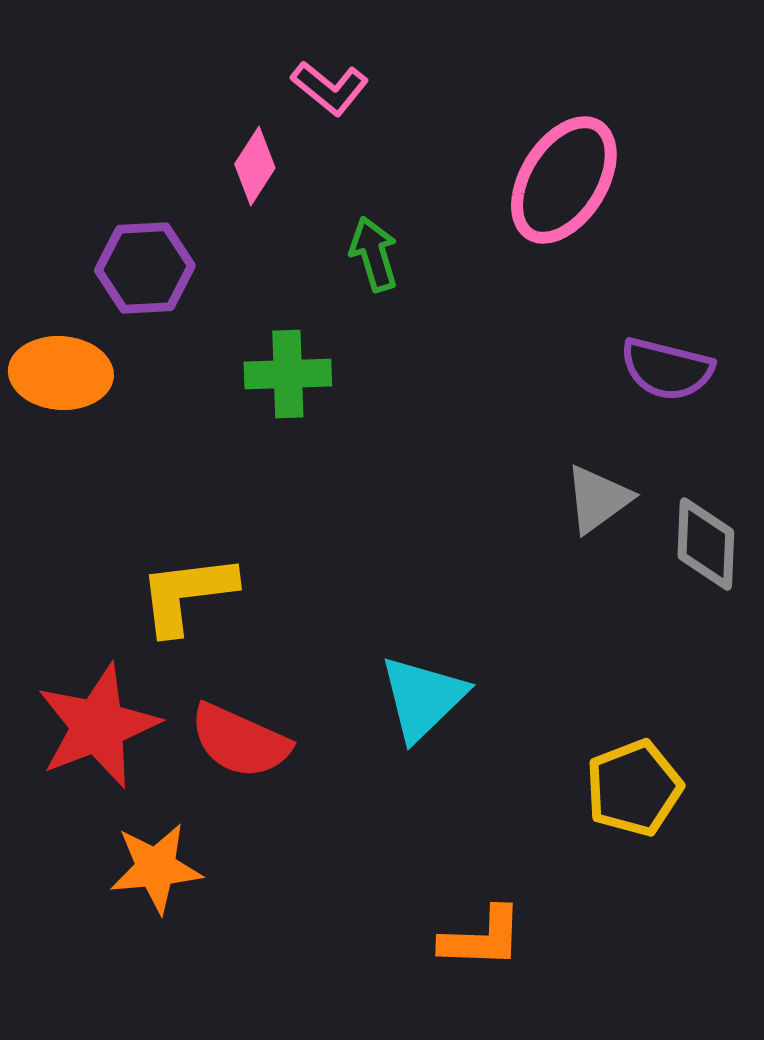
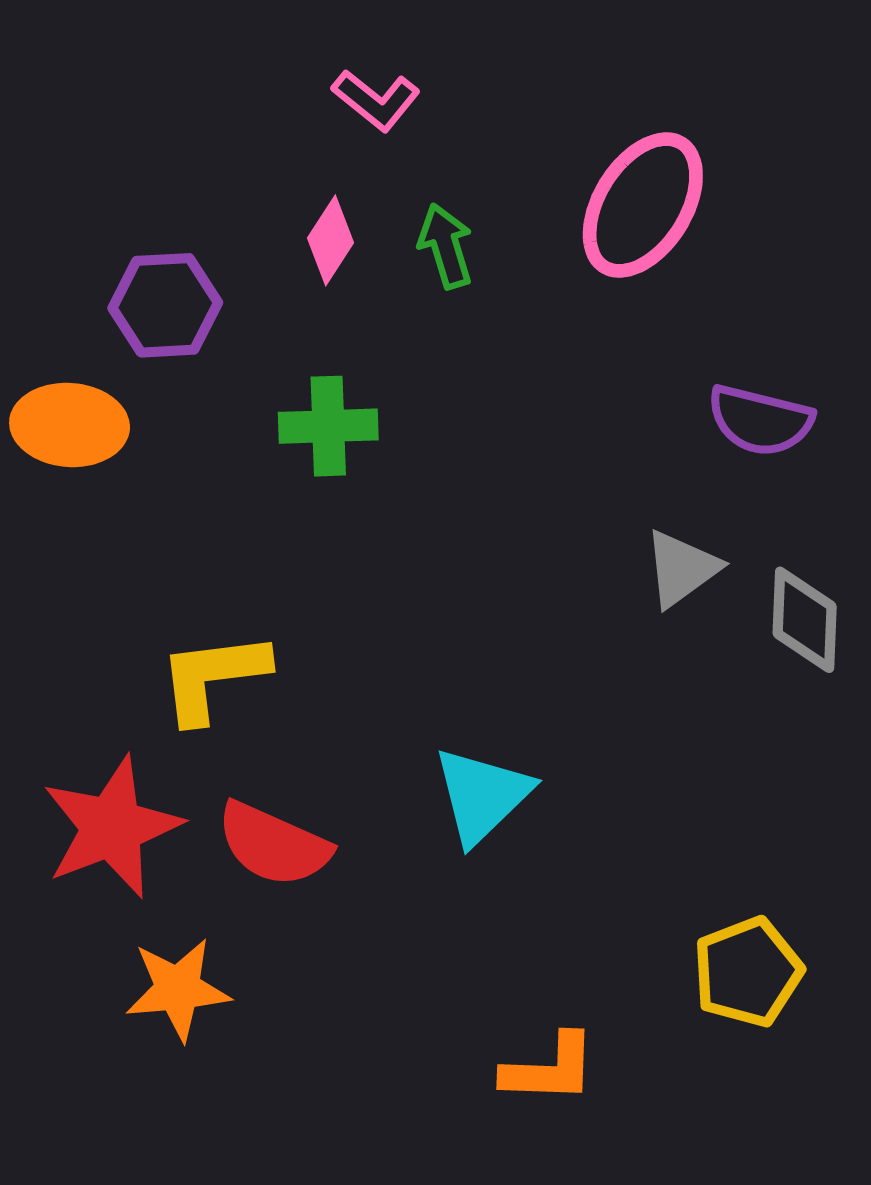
pink diamond: (255, 166) -> (331, 240), moved
green arrow: (374, 254) -> (446, 246), moved
yellow pentagon: (634, 788) -> (748, 972), moved

